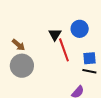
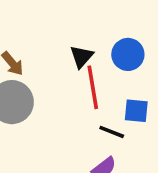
black line: (89, 71) -> (112, 132), moved

